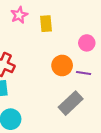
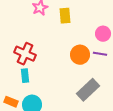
purple line: (84, 73) -> (100, 54), moved

